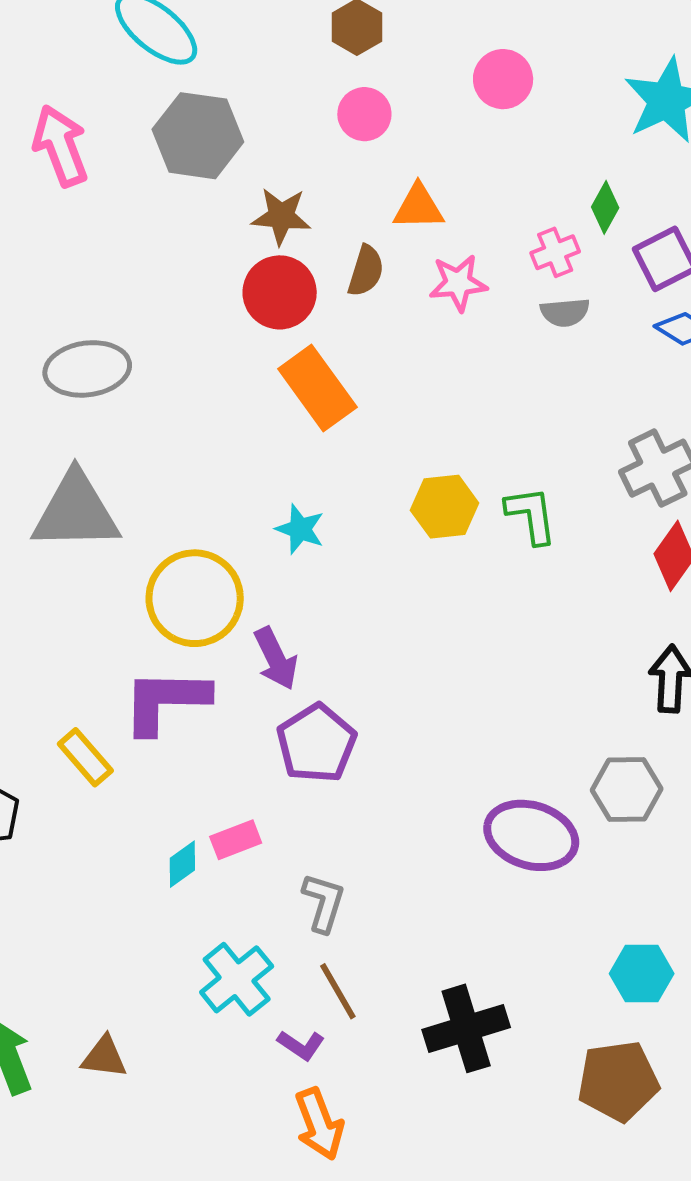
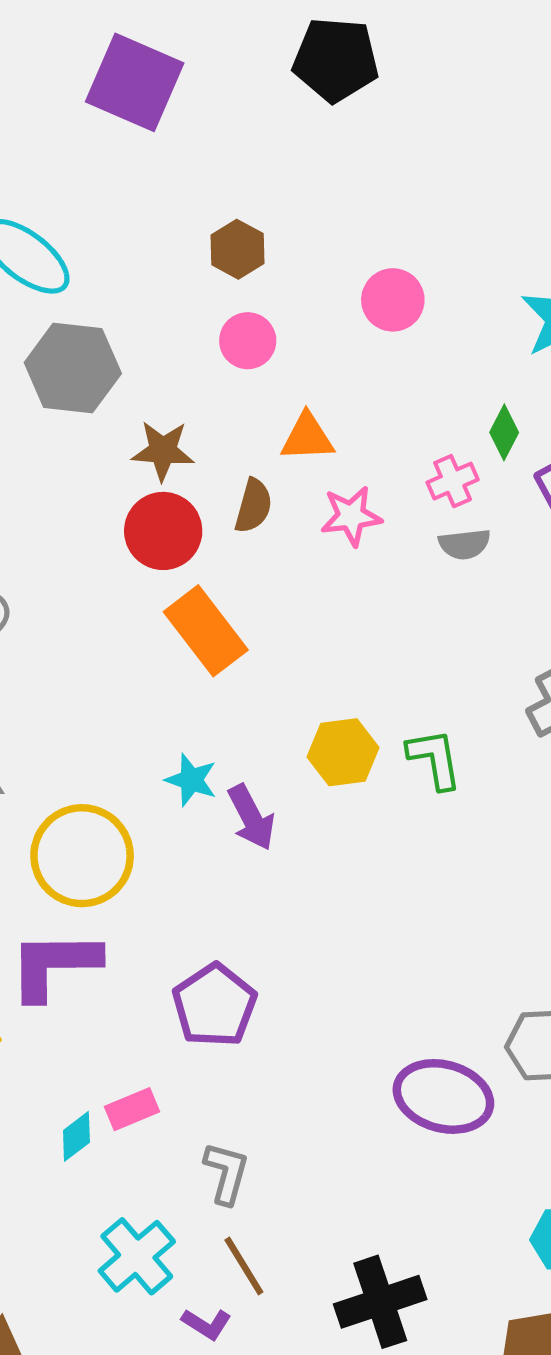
purple arrow: (276, 658) -> (251, 817), moved

